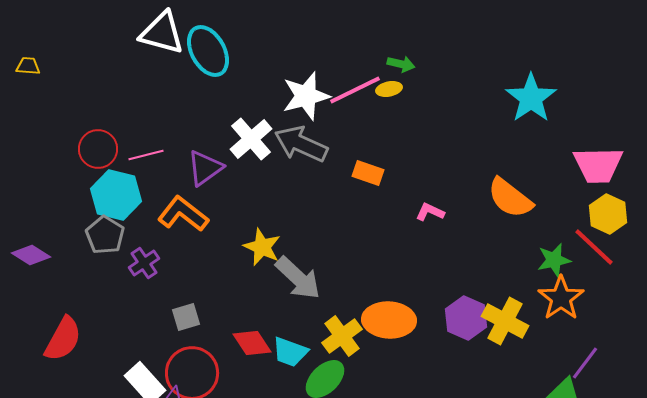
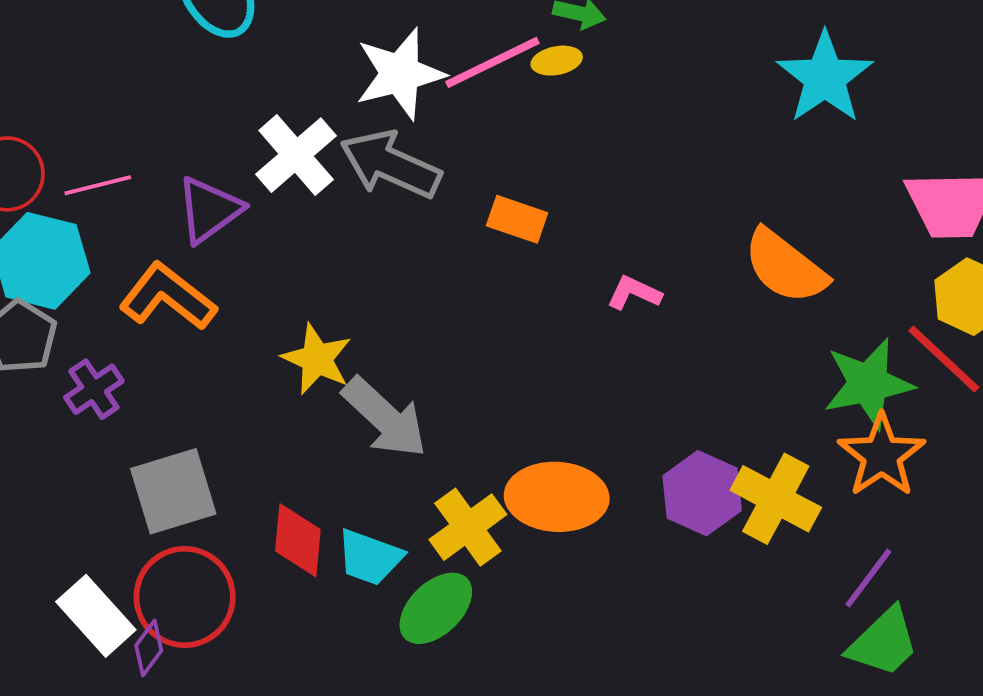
green star: (554, 260) -> (868, 384), size x1.4
gray square: (186, 317) -> (173, 491), size x1.6
red diamond: (252, 343) -> (298, 540), turned 39
purple line: (585, 363) -> (868, 578), moved

